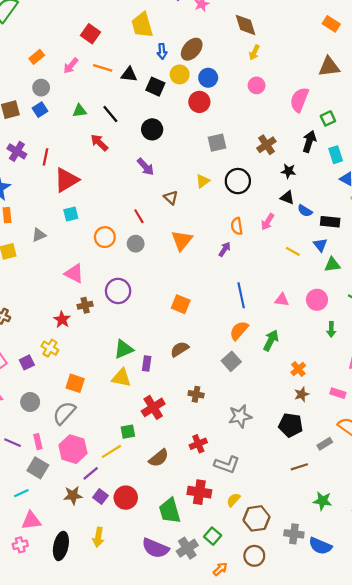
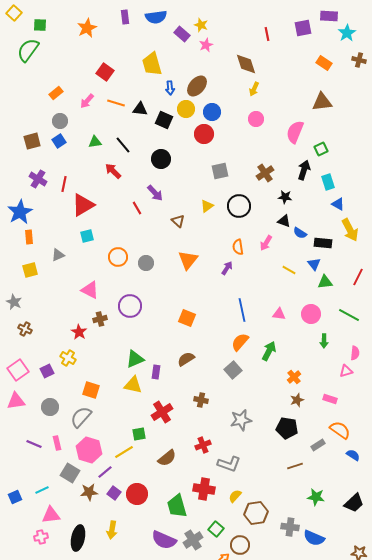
red line: (139, 216) -> (137, 208), moved
gray square: (38, 468) -> (70, 473), moved
brown circle: (254, 556) -> (240, 545), moved

